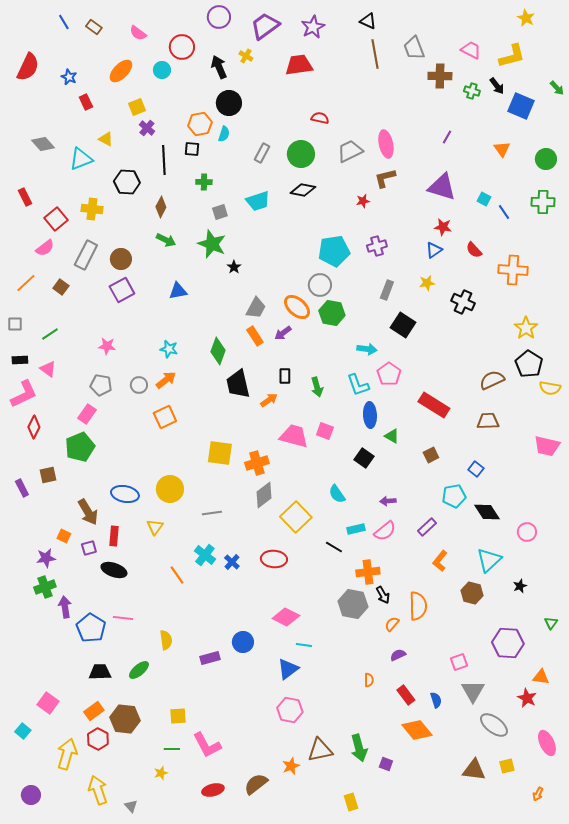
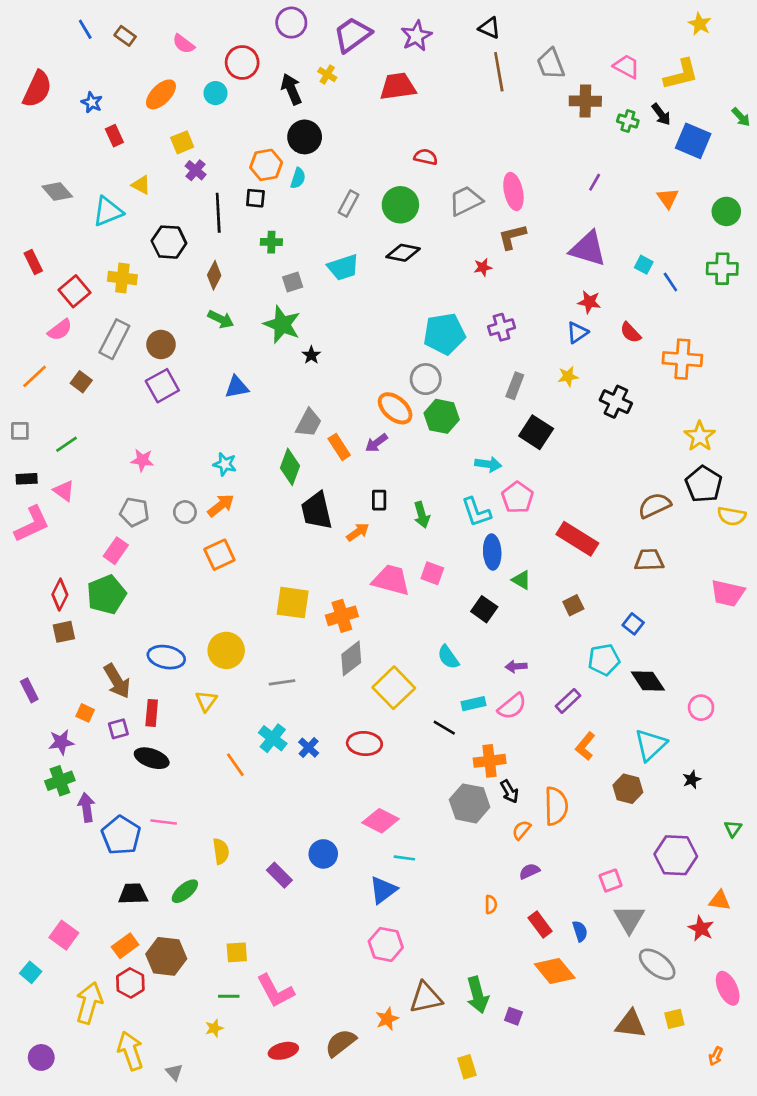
gray trapezoid: (256, 308) -> (309, 423), moved
red diamond: (34, 427) -> (60, 595), moved
purple rectangle: (22, 488) -> (29, 690), moved
purple rectangle: (210, 658) -> (279, 875), turned 60

